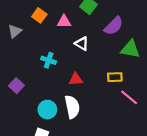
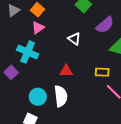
pink triangle: (64, 21) -> (38, 28), moved, turned -40
gray triangle: (15, 31) -> (14, 10), moved
cyan cross: (49, 60) -> (28, 52), moved, size x1.5

